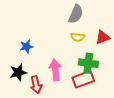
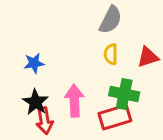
yellow semicircle: (78, 37) -> (111, 54), turned 80
black star: (18, 72) -> (36, 102), moved, turned -30

